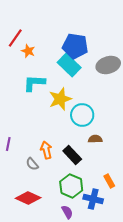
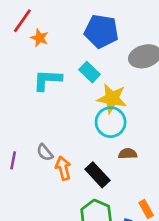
cyan rectangle: (69, 65) -> (90, 72), moved, size x0.7
yellow star: (60, 99) -> (112, 98), moved, turned 30
gray semicircle: (32, 164) -> (45, 152), moved

